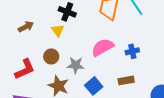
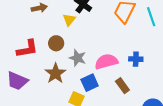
pink semicircle: (102, 47) -> (106, 62), moved
brown rectangle: (126, 80) -> (122, 86), turned 49

